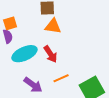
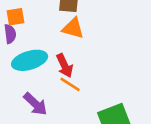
orange line: (61, 78) -> (70, 84), moved, turned 49

